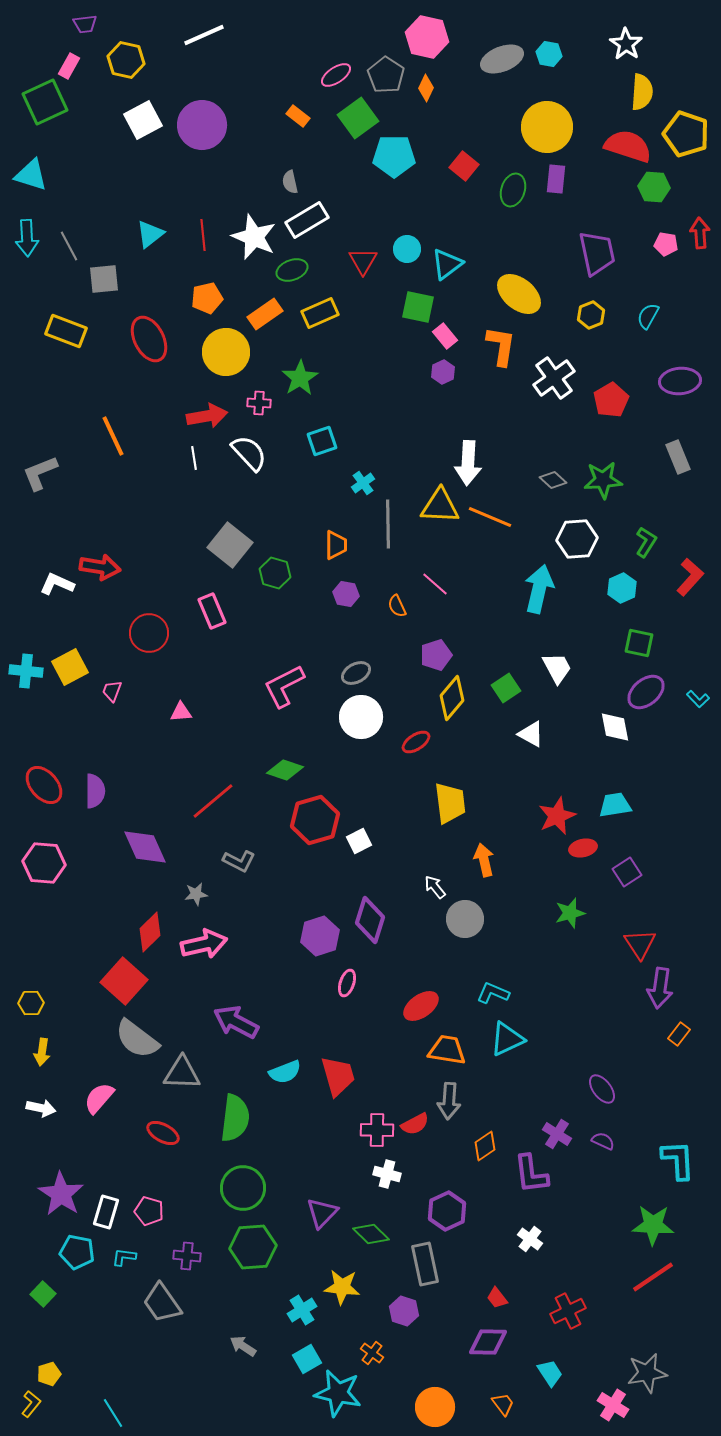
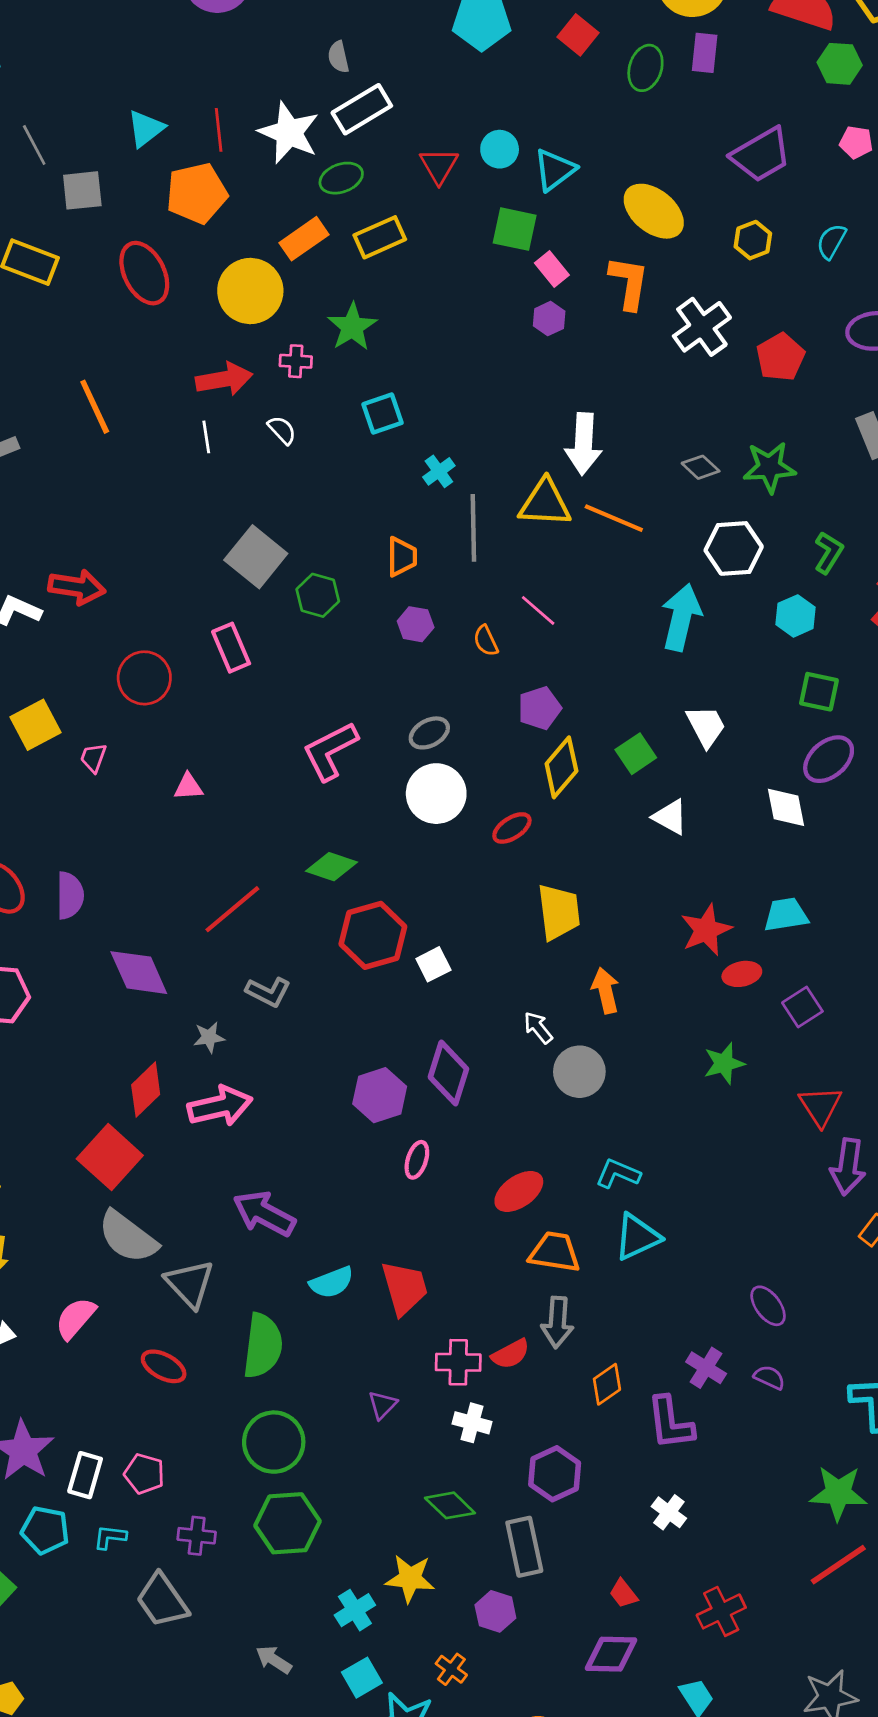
purple trapezoid: (597, 253) -> (761, 155), turned 72
orange pentagon: (207, 298) -> (197, 193), moved, size x1.4
white semicircle: (249, 453) -> (282, 430), size x0.6
gray triangle: (182, 1073) -> (190, 1284), turned 45
purple triangle: (322, 1213) -> (382, 1405), moved, size x0.7

